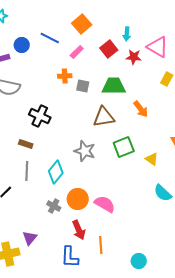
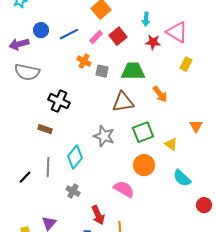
blue line: (50, 38) -> (69, 34), moved, turned -54
red square: (109, 49) -> (118, 36), moved
orange cross: (65, 76) -> (84, 61), turned 32
gray line: (27, 171) -> (48, 167), moved
orange circle: (78, 199) -> (144, 165), moved

